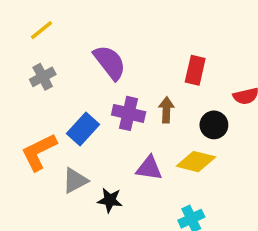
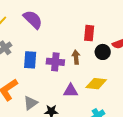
purple semicircle: (110, 62) -> (33, 19), moved
black circle: (214, 125) -> (103, 52), moved
blue rectangle: (83, 129) -> (30, 60), moved, turned -30

